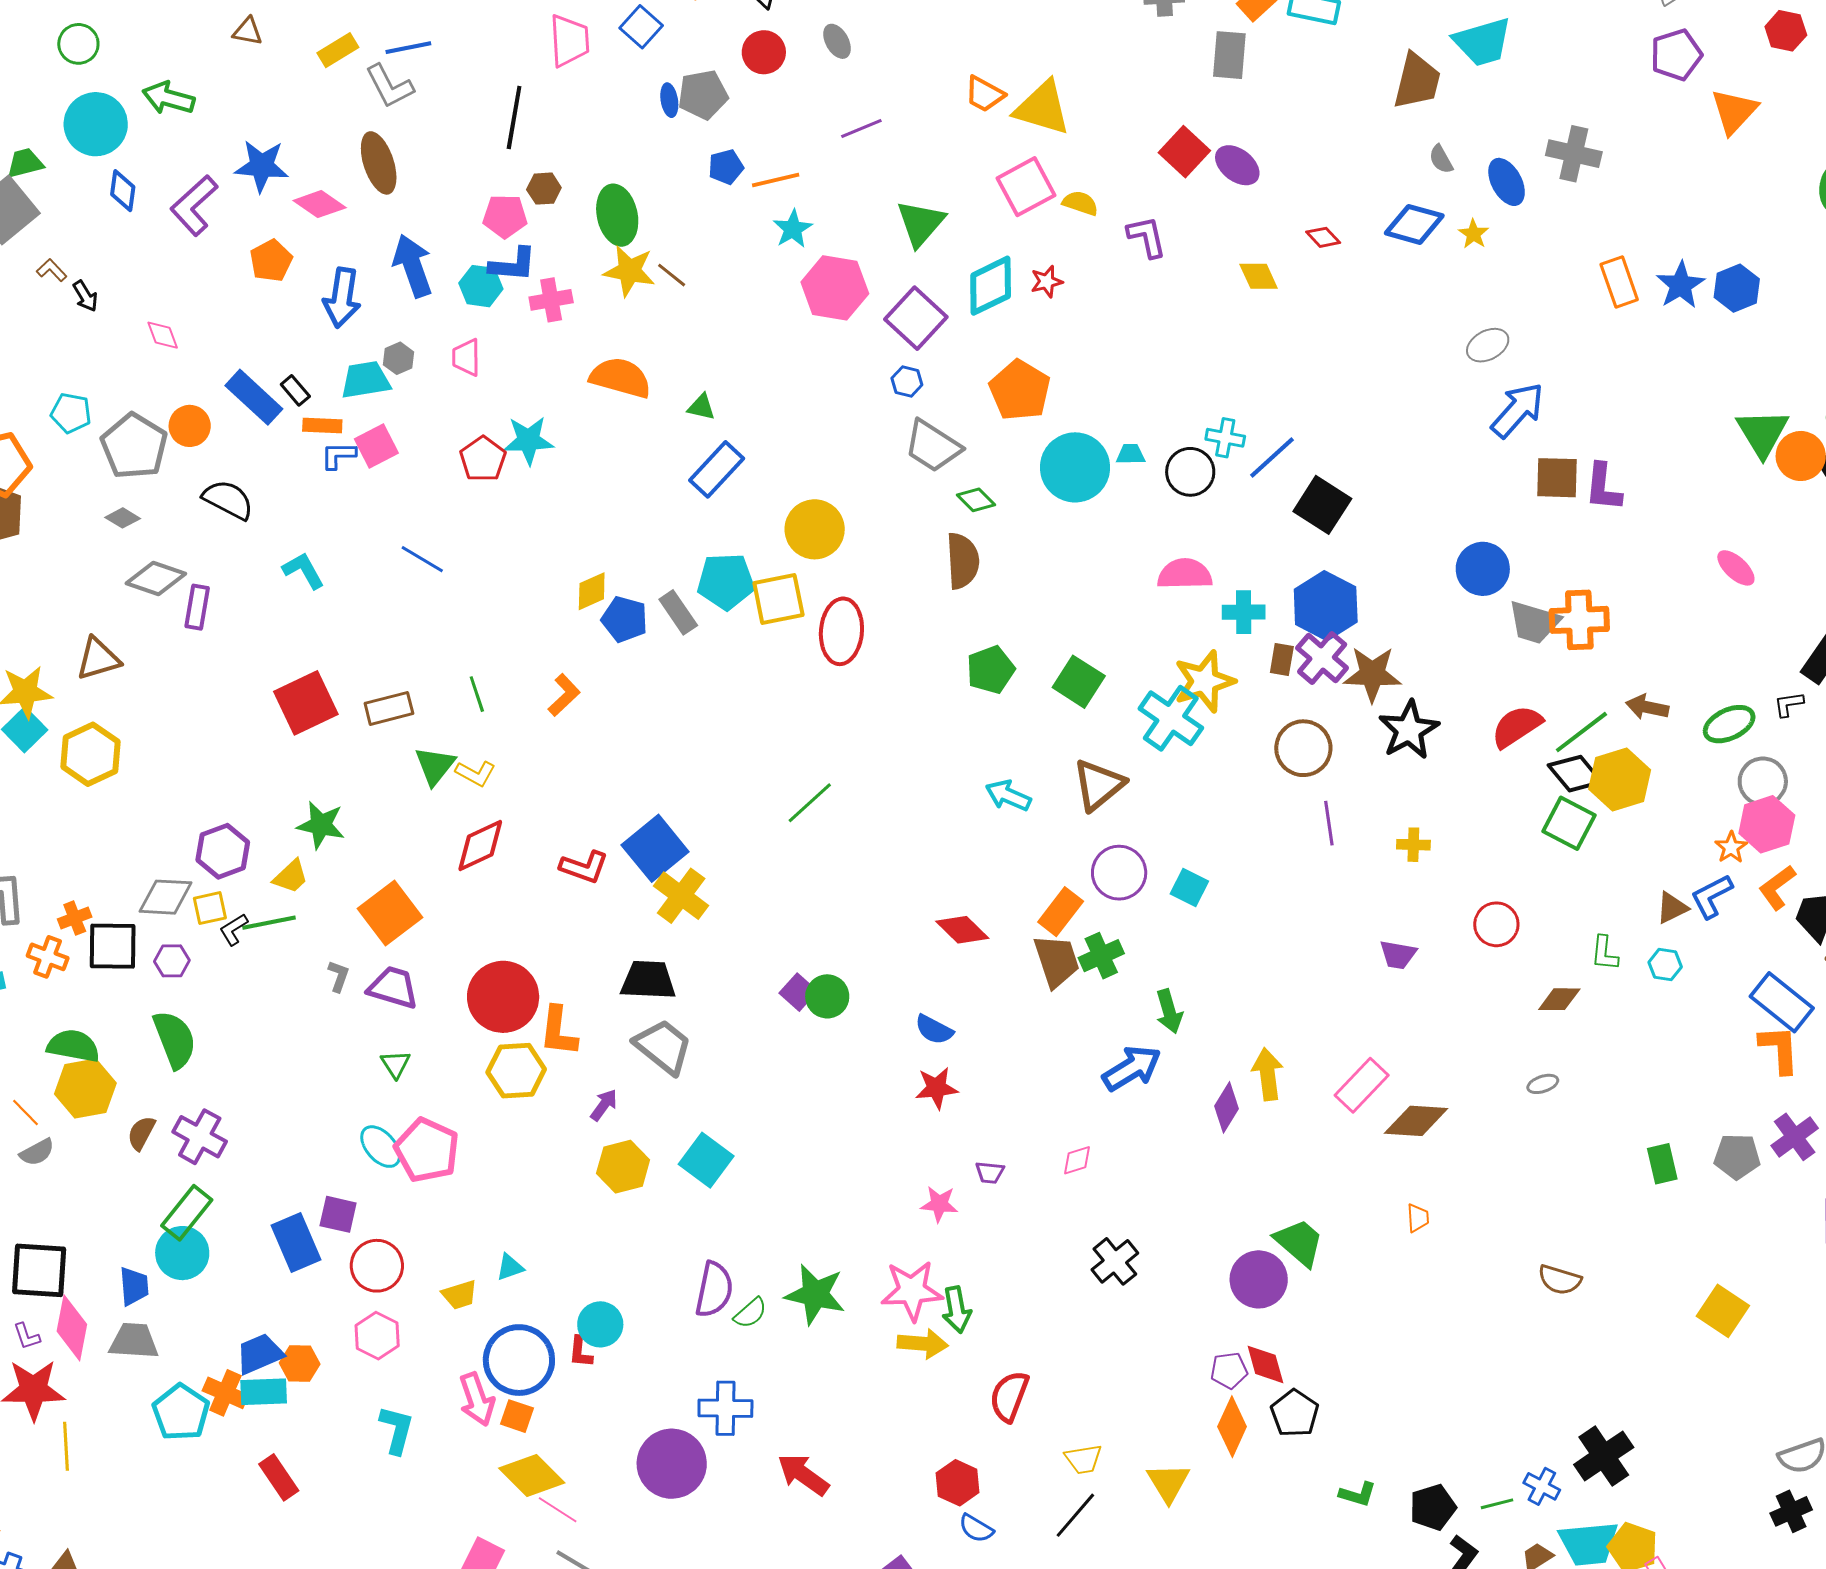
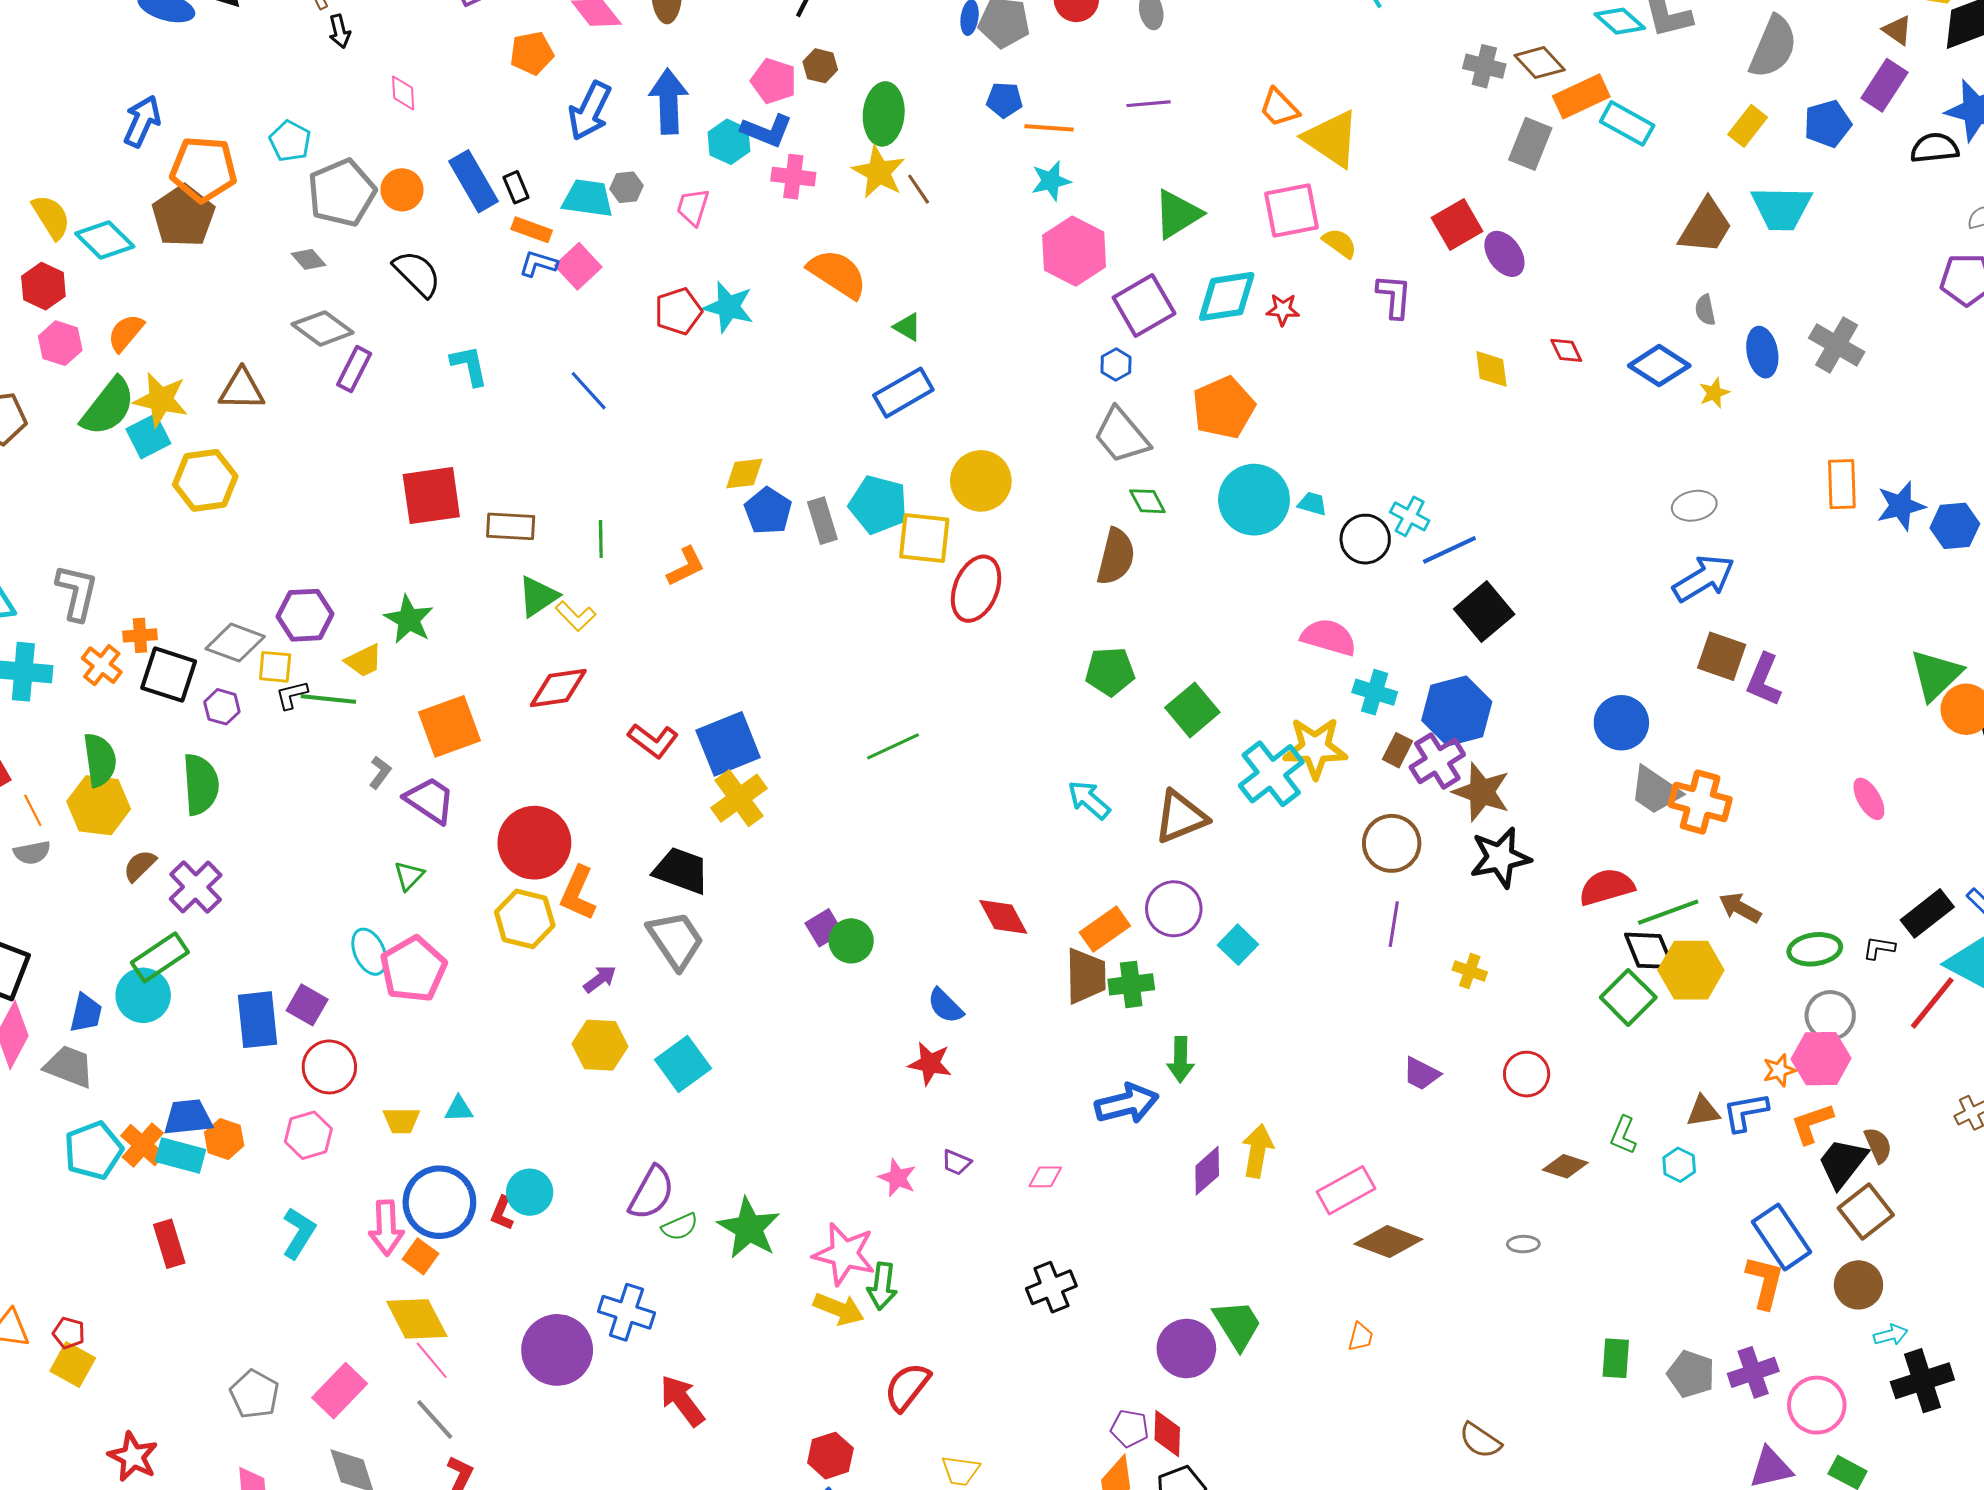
pink square: (376, 446) -> (578, 266), turned -33
green semicircle: (73, 1046) -> (100, 760), turned 54

